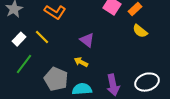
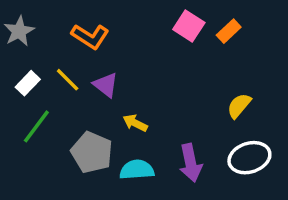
yellow semicircle: (140, 31) -> (239, 106), moved, turned 91
purple triangle: (87, 40) -> (106, 85), moved

